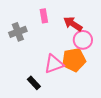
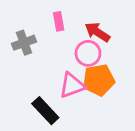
pink circle: (83, 40) -> (88, 53), moved
black rectangle: (34, 83) -> (45, 111), size x1.5

